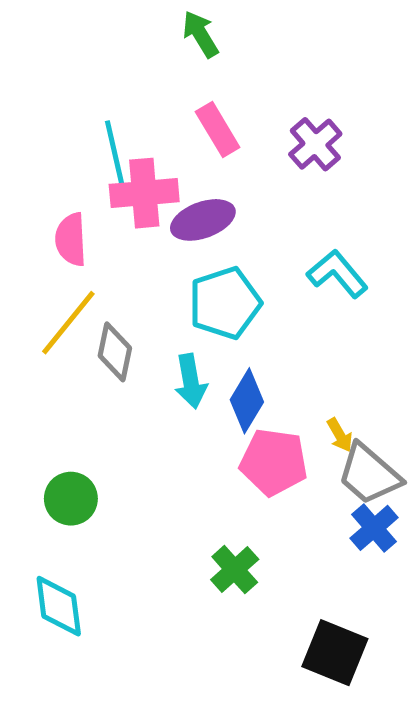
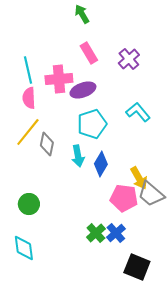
cyan line: (115, 154) -> (28, 70), moved
yellow arrow: (340, 435) -> (139, 178), size x1.6
pink pentagon: (274, 462) -> (124, 198), moved
blue cross: (374, 528) -> (116, 233), moved

